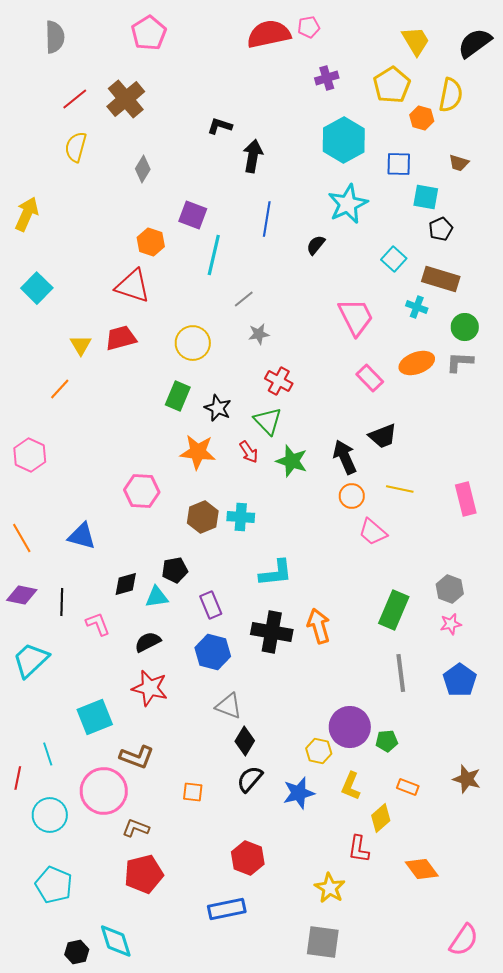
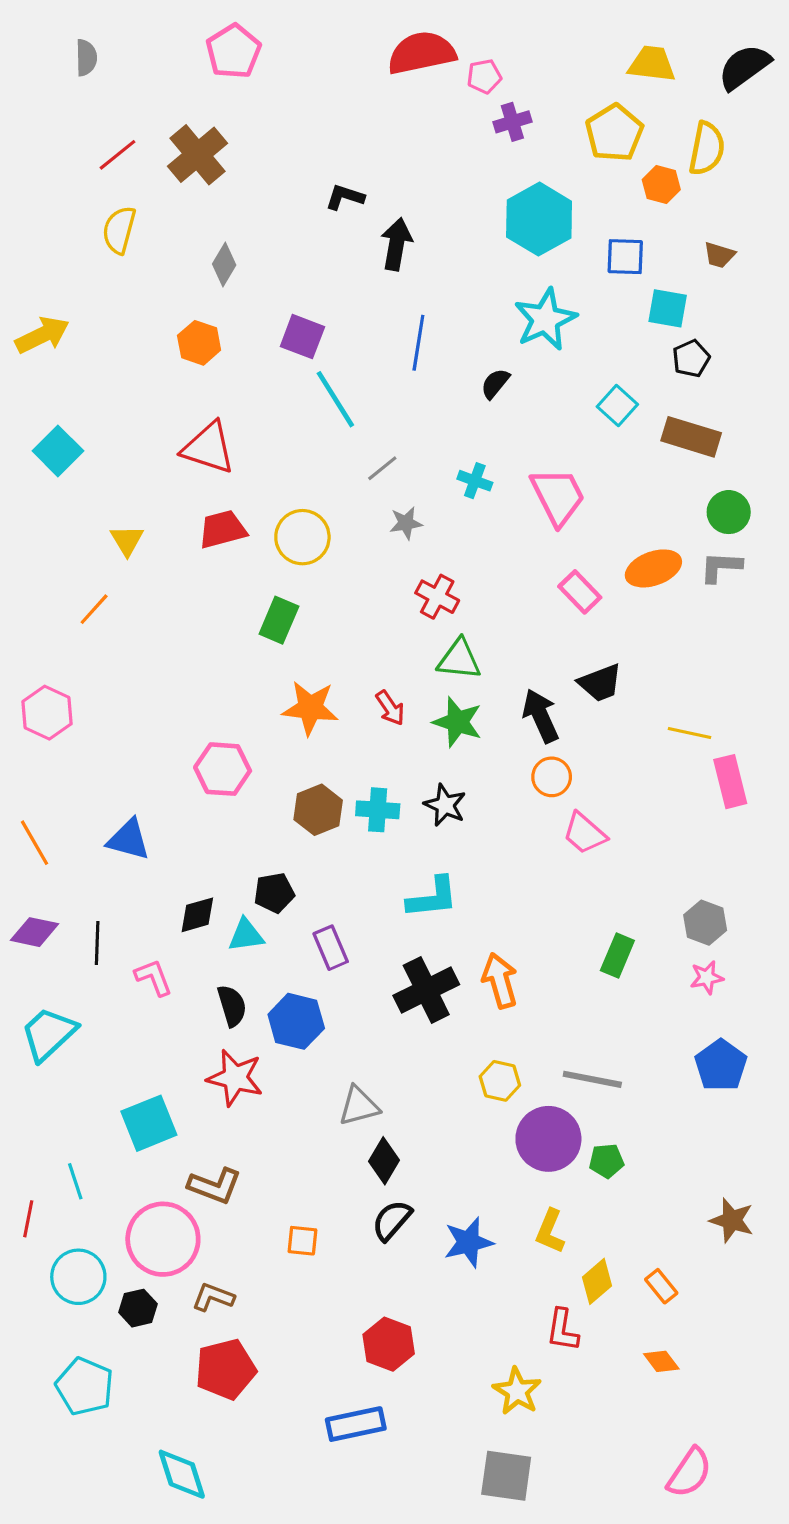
pink pentagon: (309, 27) -> (484, 76), moved
gray semicircle: (55, 37) -> (86, 58), size x0.7
yellow trapezoid: (416, 41) -> (652, 64), turned -52
yellow arrow: (27, 214) -> (42, 335), turned 40
orange hexagon: (151, 242) -> (199, 343), moved
cyan line: (214, 255) -> (335, 399), turned -45
cyan cross: (417, 307) -> (475, 481), moved
red trapezoid: (121, 338) -> (223, 529), moved
black star: (218, 408) -> (445, 805), moved
green triangle: (268, 421) -> (459, 659), moved, turned -40
yellow line: (400, 489) -> (689, 733), moved
green rectangle: (394, 610) -> (617, 956), size x0.7
black cross: (272, 632) -> (426, 990), turned -36
black semicircle: (148, 642) -> (232, 1006), turned 100
blue hexagon: (213, 652) -> (296, 1021), moved
gray line: (401, 673) -> (592, 1079), moved, turned -72
gray triangle: (229, 706) -> (359, 1106), turned -36
yellow hexagon: (319, 751) -> (500, 1081), moved
orange rectangle: (408, 787) -> (661, 1286), moved, turned 30
orange diamond: (422, 869) -> (661, 1361), size x0.7
pink semicircle: (464, 940) -> (689, 1473), moved
black hexagon: (77, 952) -> (138, 1308), moved

